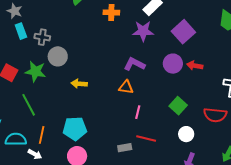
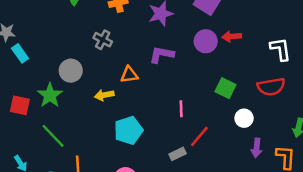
gray cross: (42, 37) -> (103, 40), moved, turned 35
green star: (35, 71) -> (50, 95), turned -30
orange triangle: (126, 87) -> (129, 75), moved
cyan pentagon: (75, 129) -> (128, 130), moved
red line: (146, 139) -> (199, 136), turned -48

